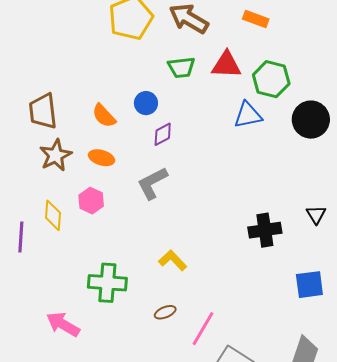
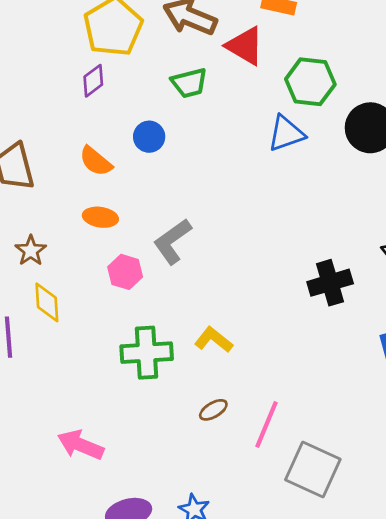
red triangle: (226, 65) -> (245, 46), moved, turned 36
purple diamond: (163, 134) -> (93, 81), moved
brown star: (56, 155) -> (31, 251), moved, size x0.7
pink hexagon: (91, 201) -> (125, 272), moved
green cross: (107, 283) -> (147, 353), moved

